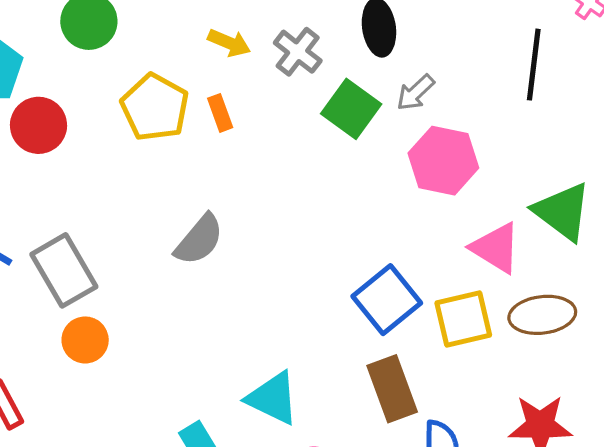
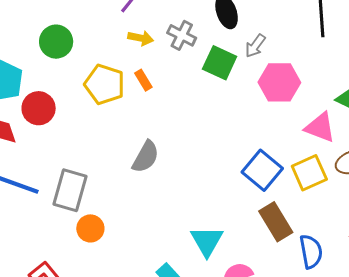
gray rectangle: (64, 270) -> (70, 190), turned 57
cyan triangle: (273, 398) -> (207, 241), turned 45

